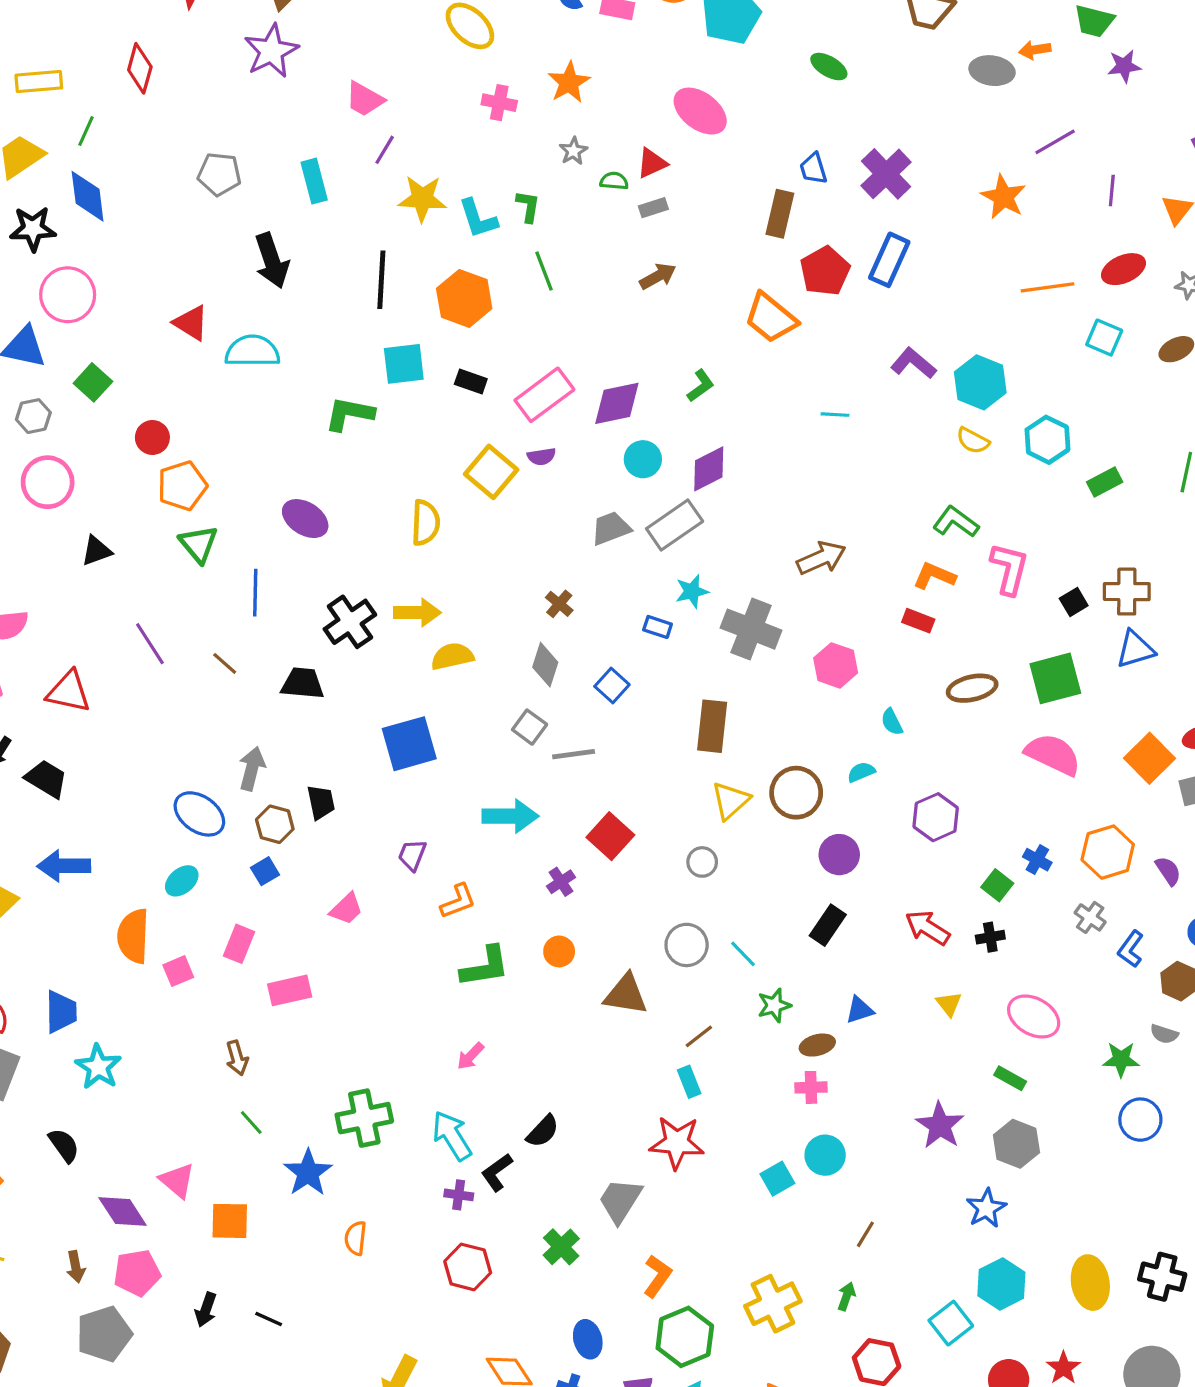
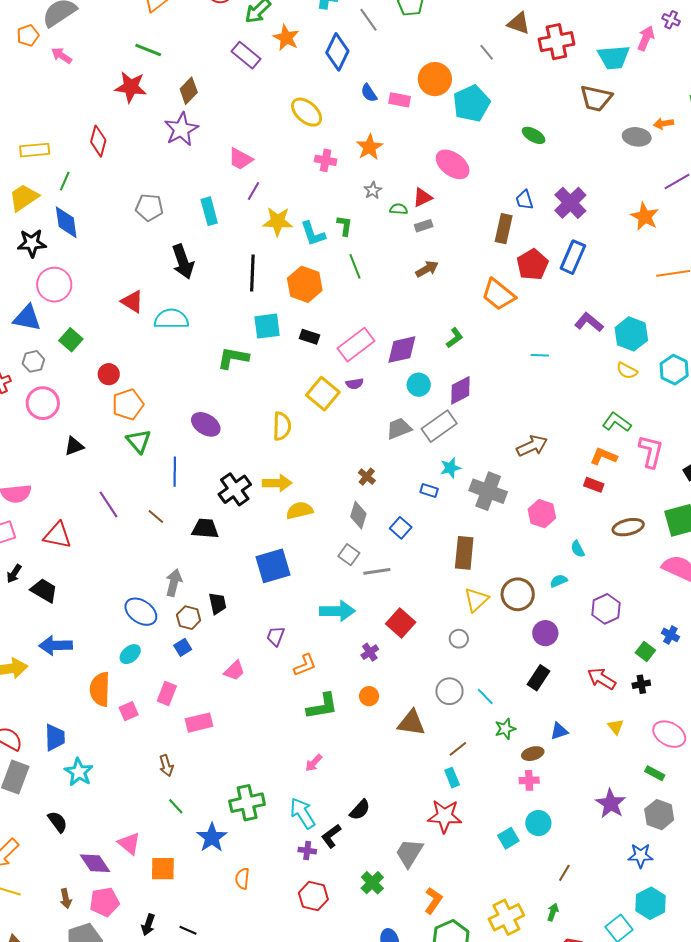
blue star: (986, 1208) -> (641, 856), turned 30

